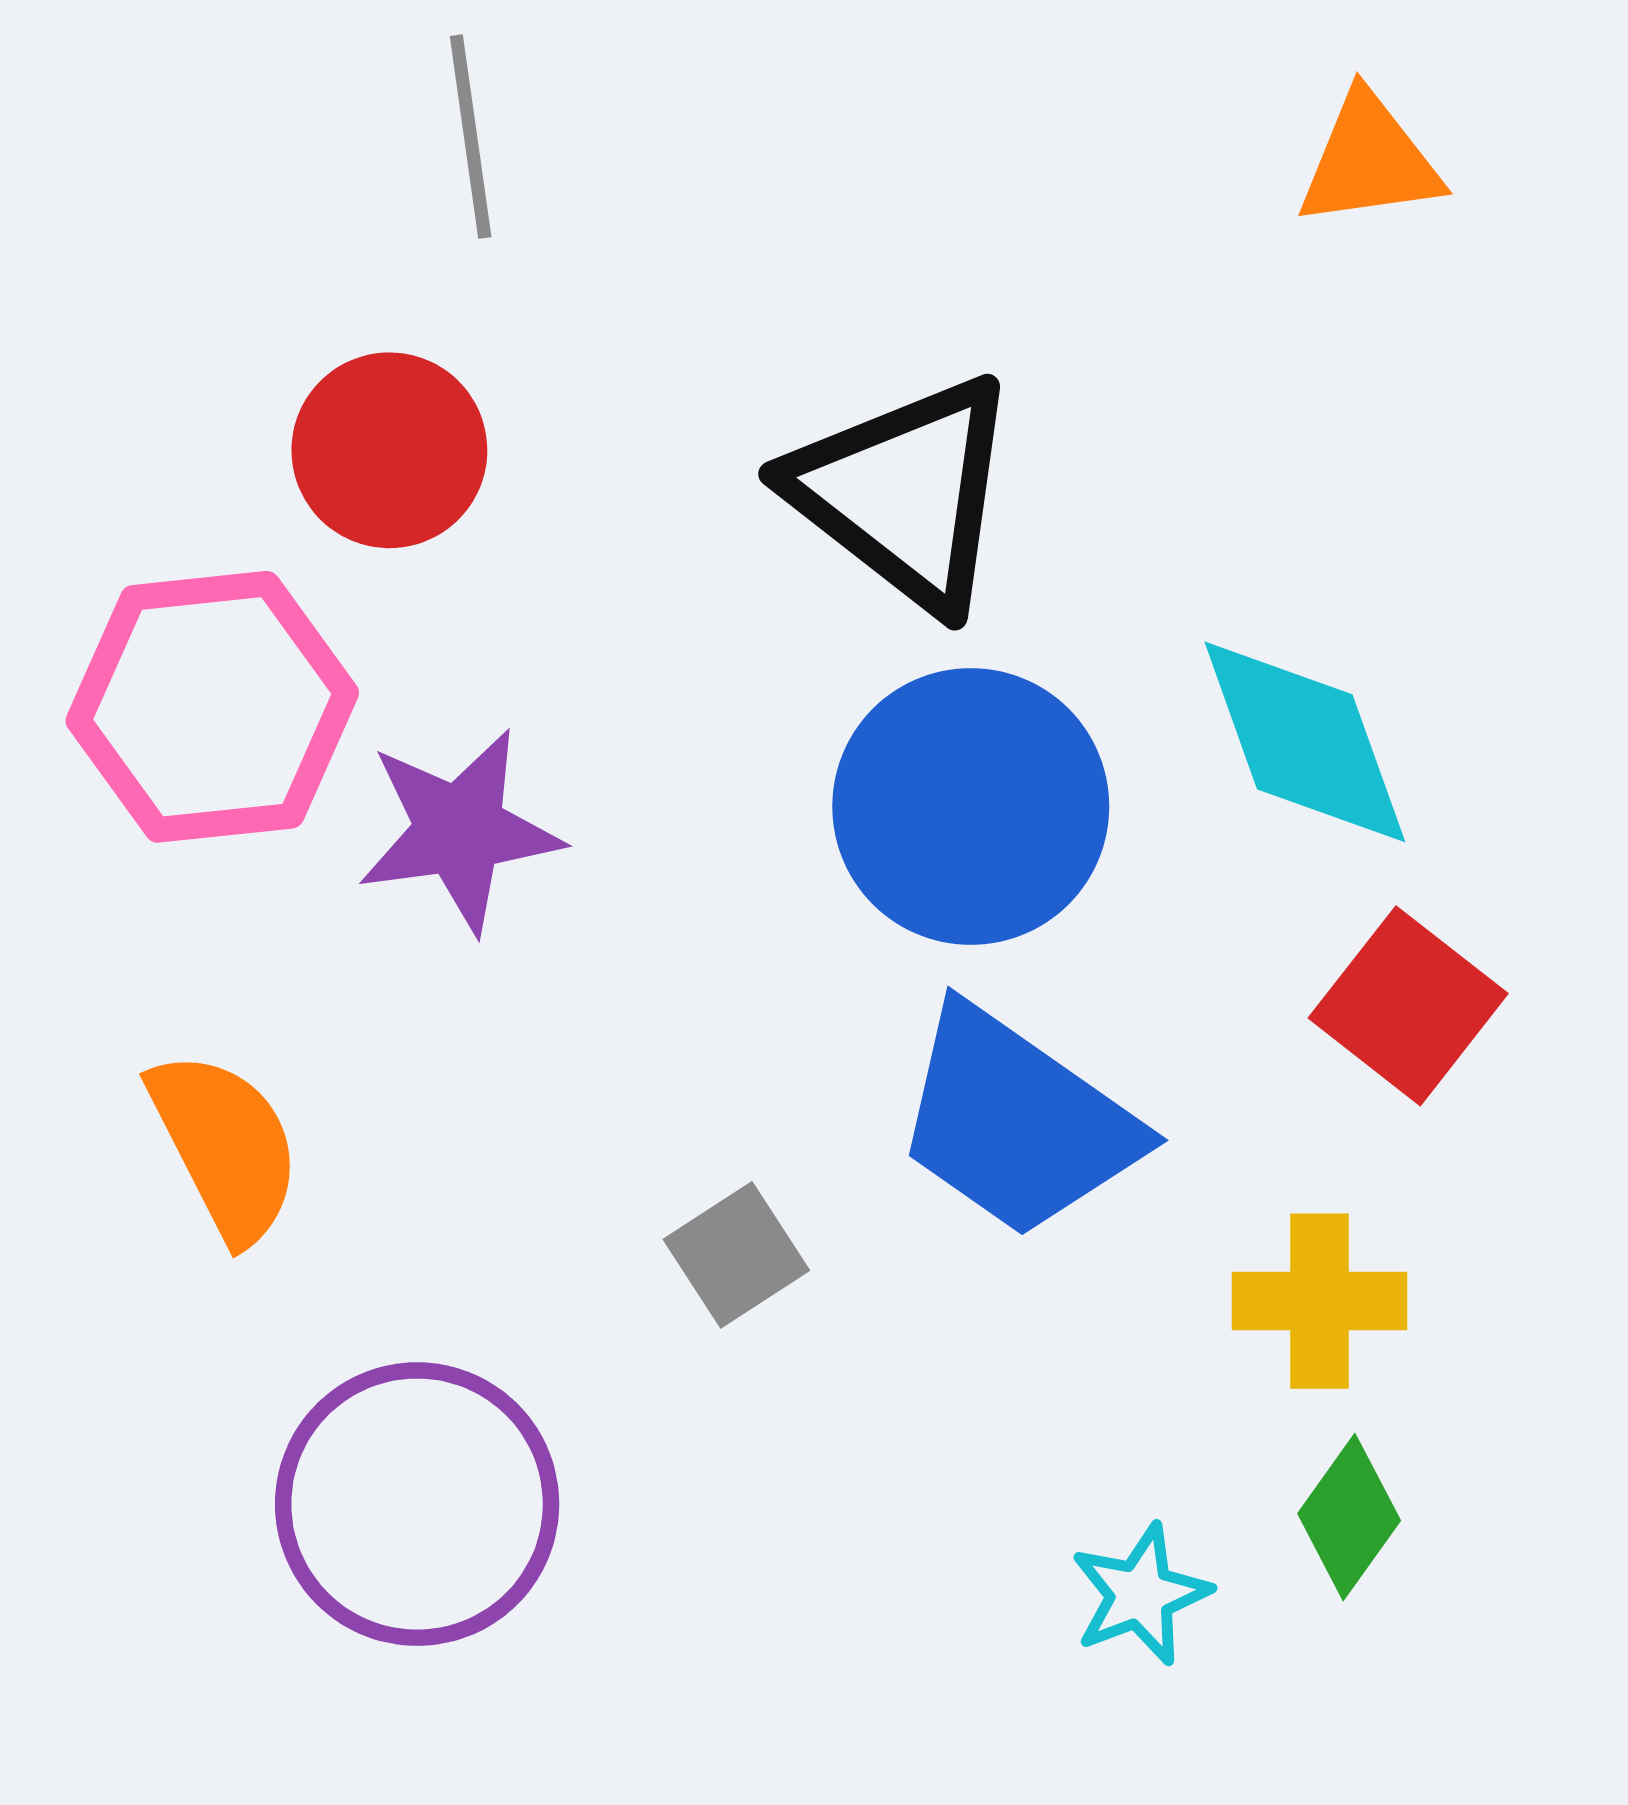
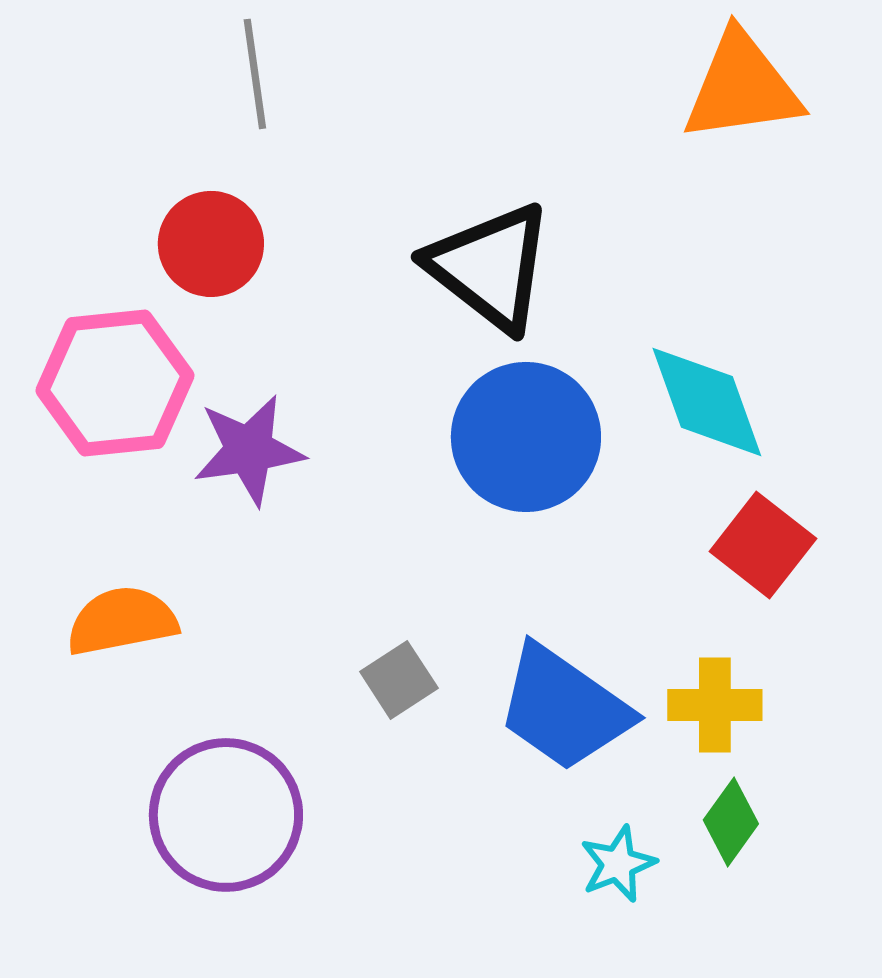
orange triangle: (1369, 161) -> (742, 87), size x1.5
blue trapezoid: (1017, 1122) -> (564, 708), moved
orange semicircle: (225, 1146) -> (122, 621), turned -74

